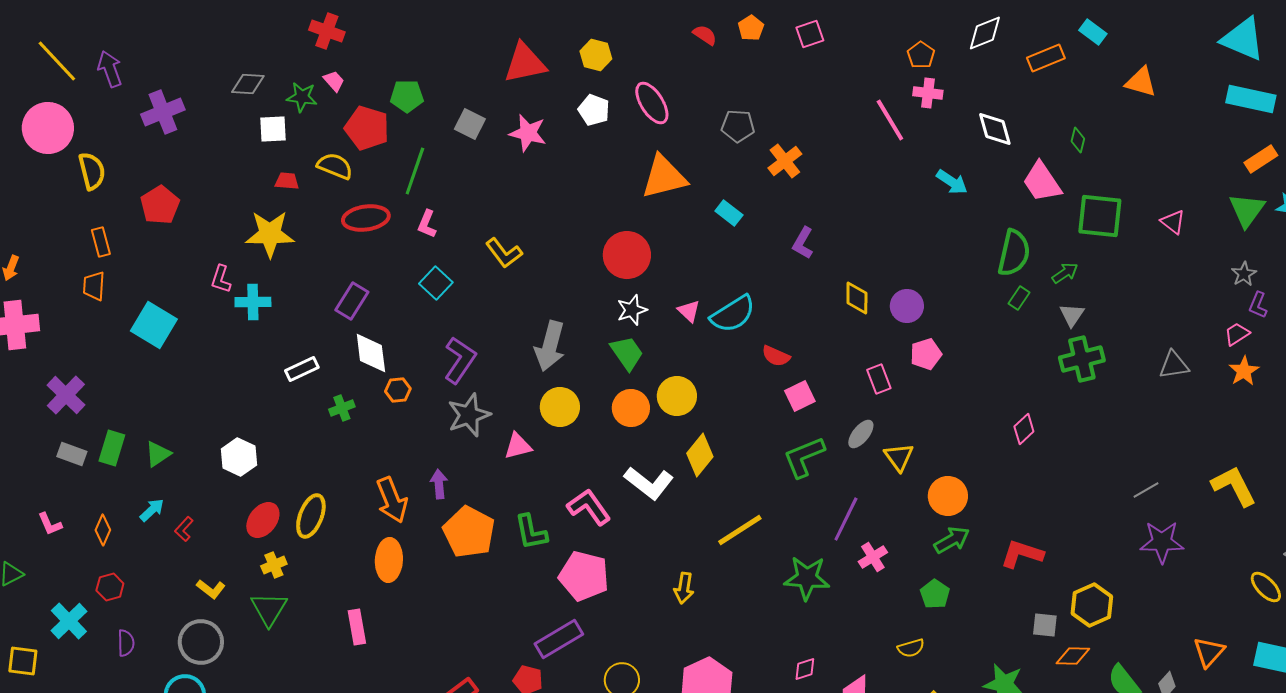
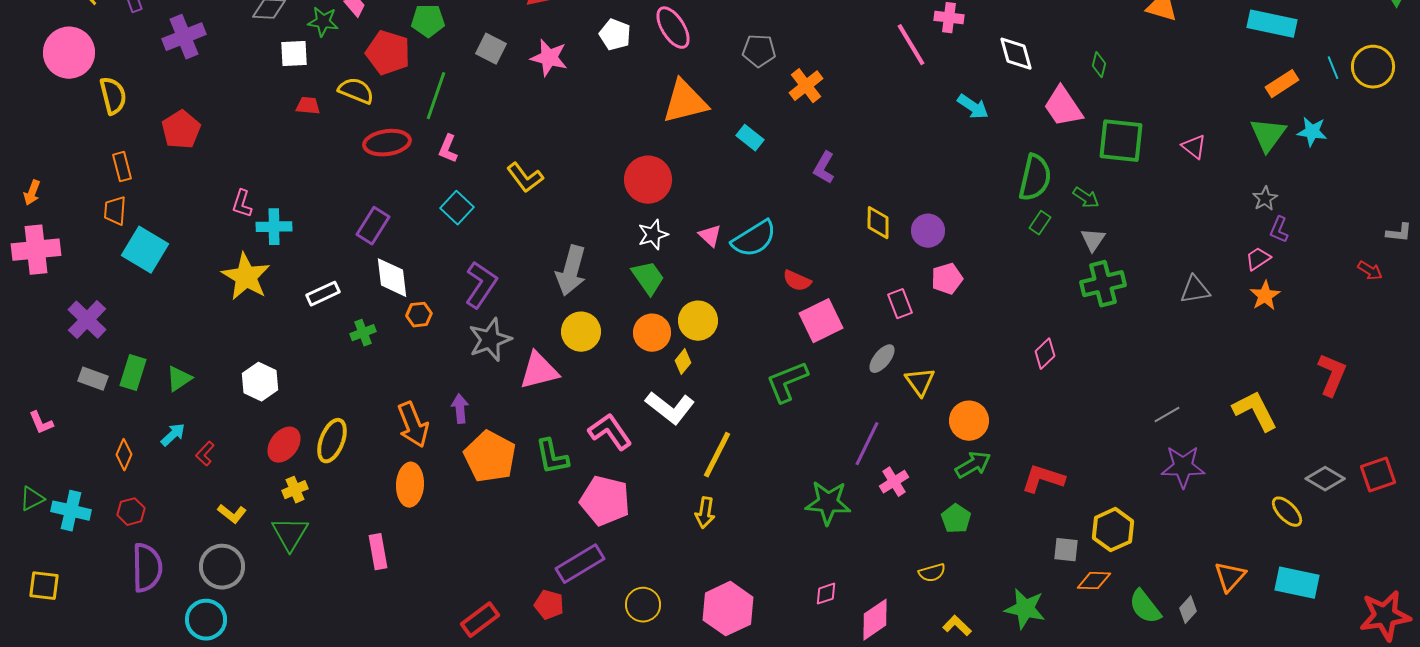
yellow star: (270, 234) -> (246, 277), moved, turned 30
green arrow: (1065, 273) -> (1086, 198), turned 68
cyan square: (154, 325) -> (145, 250), moved
pink square: (800, 396) -> (821, 321), size x1.4
pink triangle: (518, 446) -> (539, 371), size x1.4
yellow diamond: (700, 455) -> (683, 362), moved, size x0.6
green L-shape: (804, 457) -> (787, 382), moved
pink L-shape: (50, 524) -> (41, 423), moved
yellow line: (740, 530) -> (717, 455), moved, turned -30
cyan cross: (69, 621) -> (71, 511), moved, turned -33
purple semicircle: (126, 643) -> (147, 568), size x1.8

